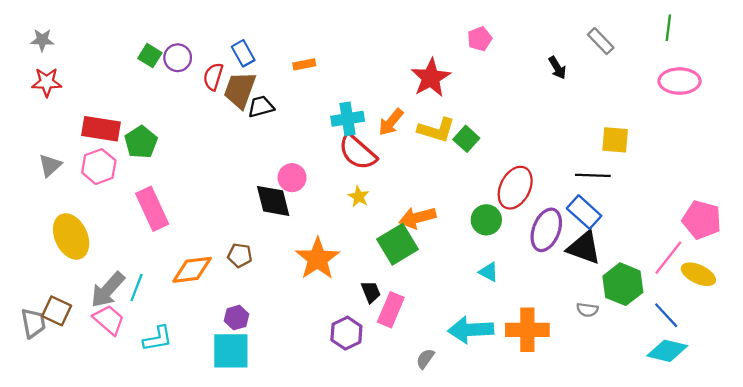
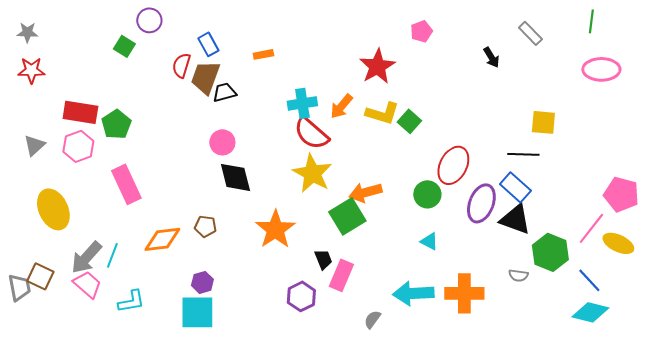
purple circle: (178, 58) -> (149, 20), moved
pink circle: (292, 178) -> (222, 142), moved
yellow star: (359, 197) -> (312, 173), size x2.0

